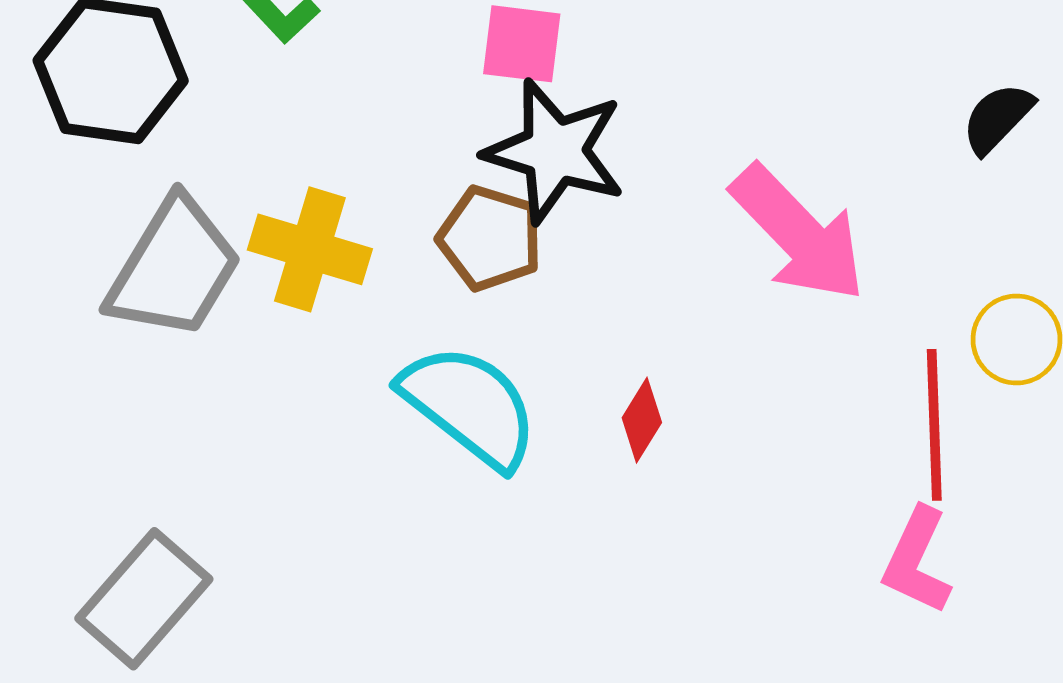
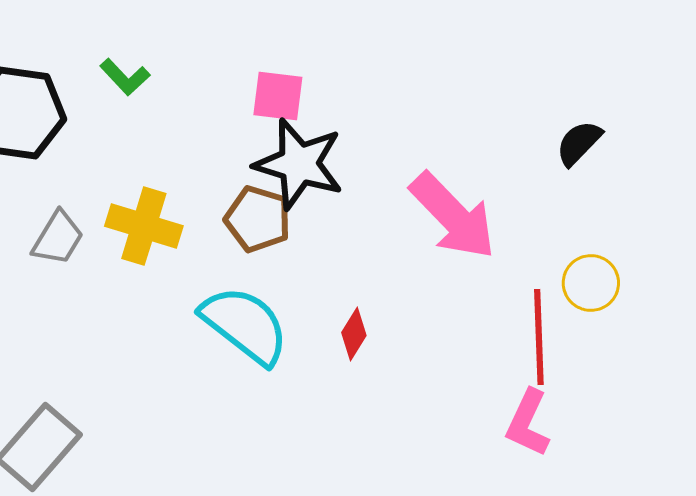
gray trapezoid: (174, 268) -> (58, 238), size x0.6

